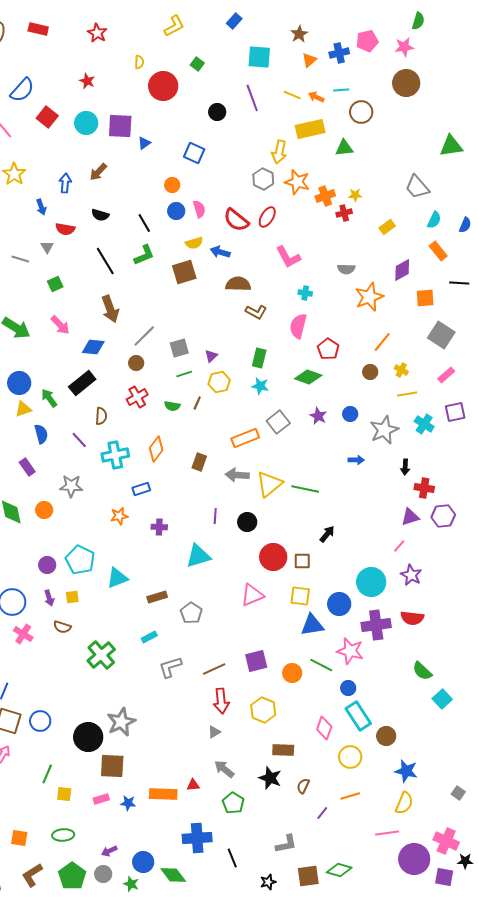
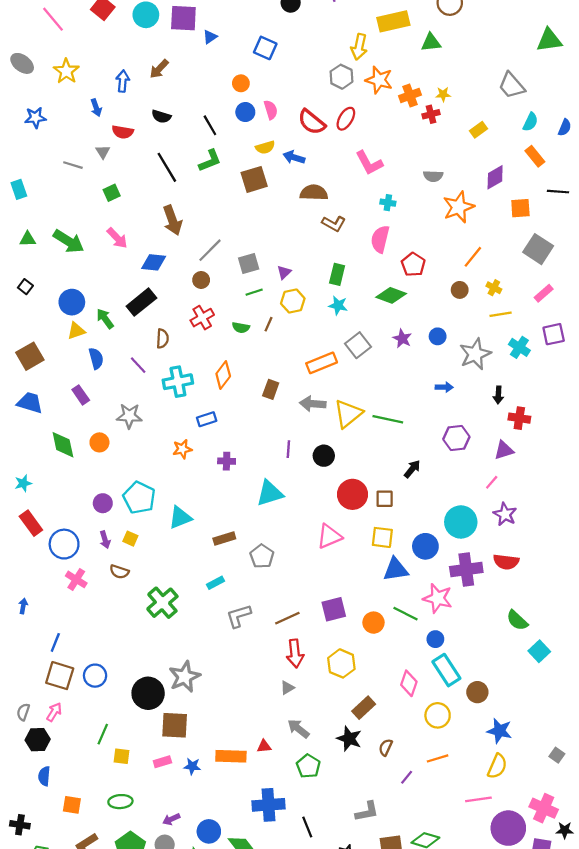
purple hexagon: (443, 516) -> (456, 438), moved
yellow square: (72, 597) -> (130, 539), turned 32
brown rectangle: (283, 750) -> (364, 708), turned -45

